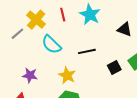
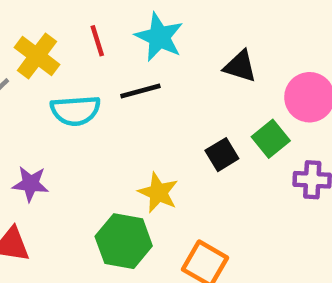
cyan semicircle: (51, 44) -> (75, 111), turned -45
black line: (87, 51) -> (140, 91), moved
yellow star: (67, 75) -> (158, 193), moved

